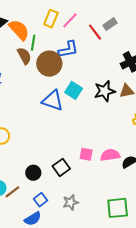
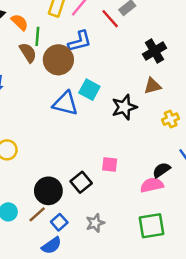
orange semicircle: (19, 30) -> (20, 22), size x0.7
black star: (105, 91) -> (124, 107), moved
pink semicircle: (110, 155) -> (152, 185), moved
black circle: (33, 173) -> (48, 191), size x1.5
brown line: (12, 192) -> (37, 214), moved

